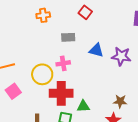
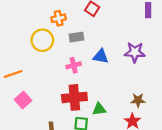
orange cross: (43, 15) -> (59, 18), moved
blue triangle: (96, 50) -> (101, 56), moved
yellow circle: (42, 74) -> (42, 40), moved

